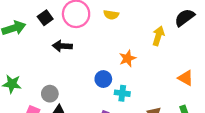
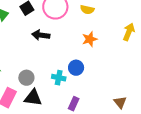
orange star: (127, 58) -> (90, 39), moved
cyan cross: (122, 93) -> (59, 78), moved

